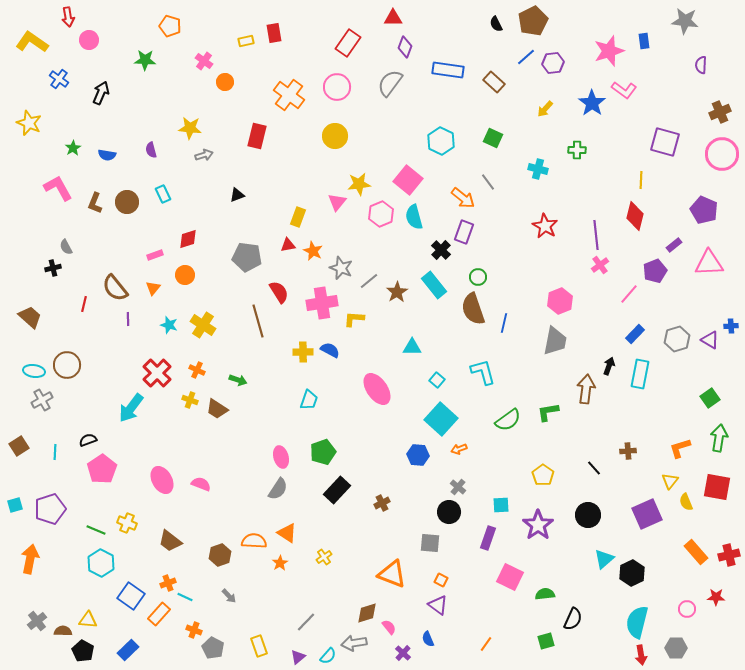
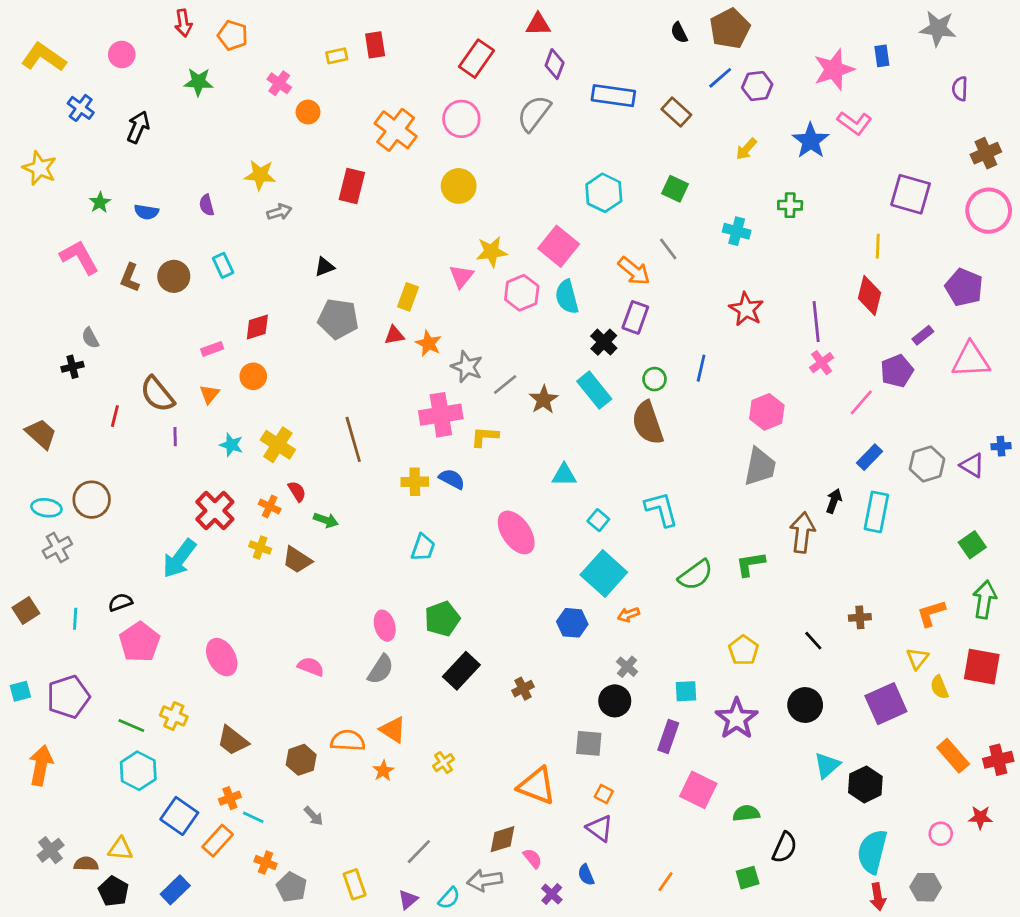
red arrow: (68, 17) -> (183, 23), moved
gray pentagon: (247, 257) -> (338, 319), moved
red semicircle: (279, 292) -> (297, 491), moved, size x0.7
blue line: (504, 323) -> (701, 368), moved
pink semicircle: (201, 484) -> (311, 667), moved

